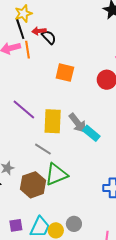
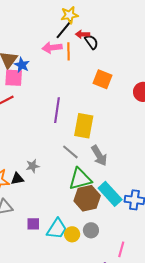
black line: (20, 28) -> (64, 29), turned 50
purple line: (24, 110) -> (57, 110), turned 50
gray arrow: (78, 123) -> (99, 156), moved
cyan rectangle: (91, 133) -> (110, 194), moved, size x1.4
brown hexagon: (33, 185) -> (87, 198), moved

